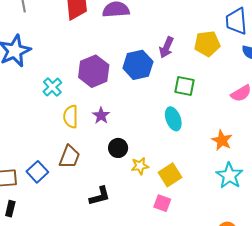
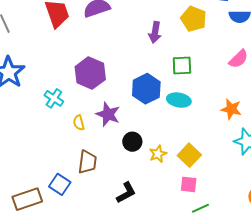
yellow pentagon: (207, 44) -> (194, 19), turned -30
blue hexagon: (138, 65) -> (146, 89), moved
purple star: (101, 116) -> (108, 114), size x1.4
yellow semicircle: (71, 117) -> (79, 123), size x0.7
cyan ellipse: (173, 119) -> (179, 100), turned -45

